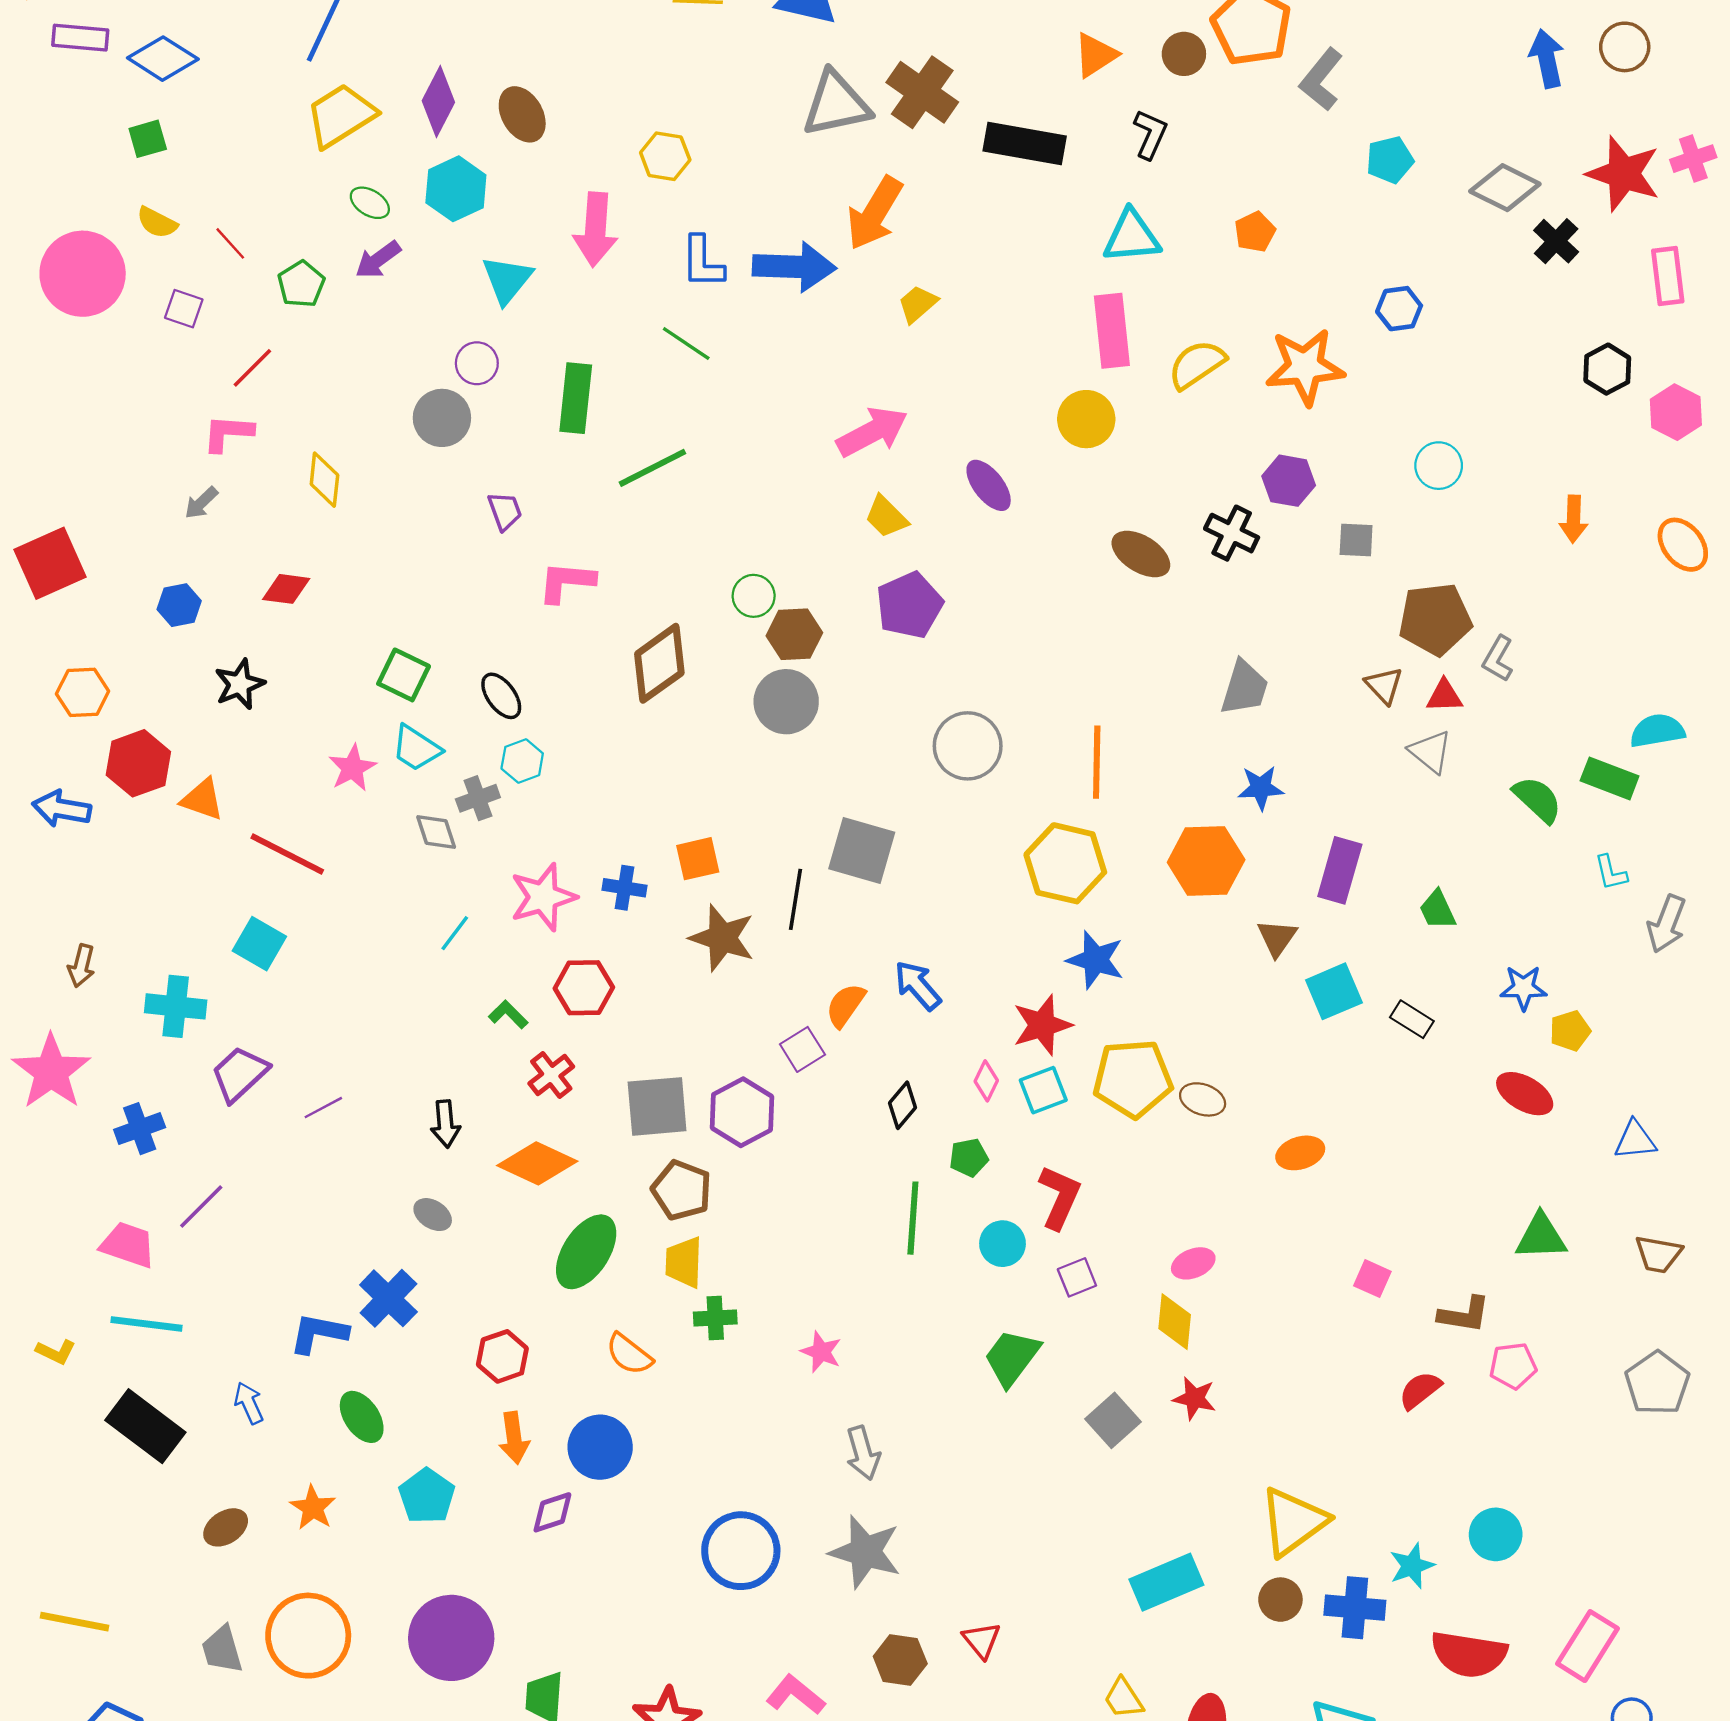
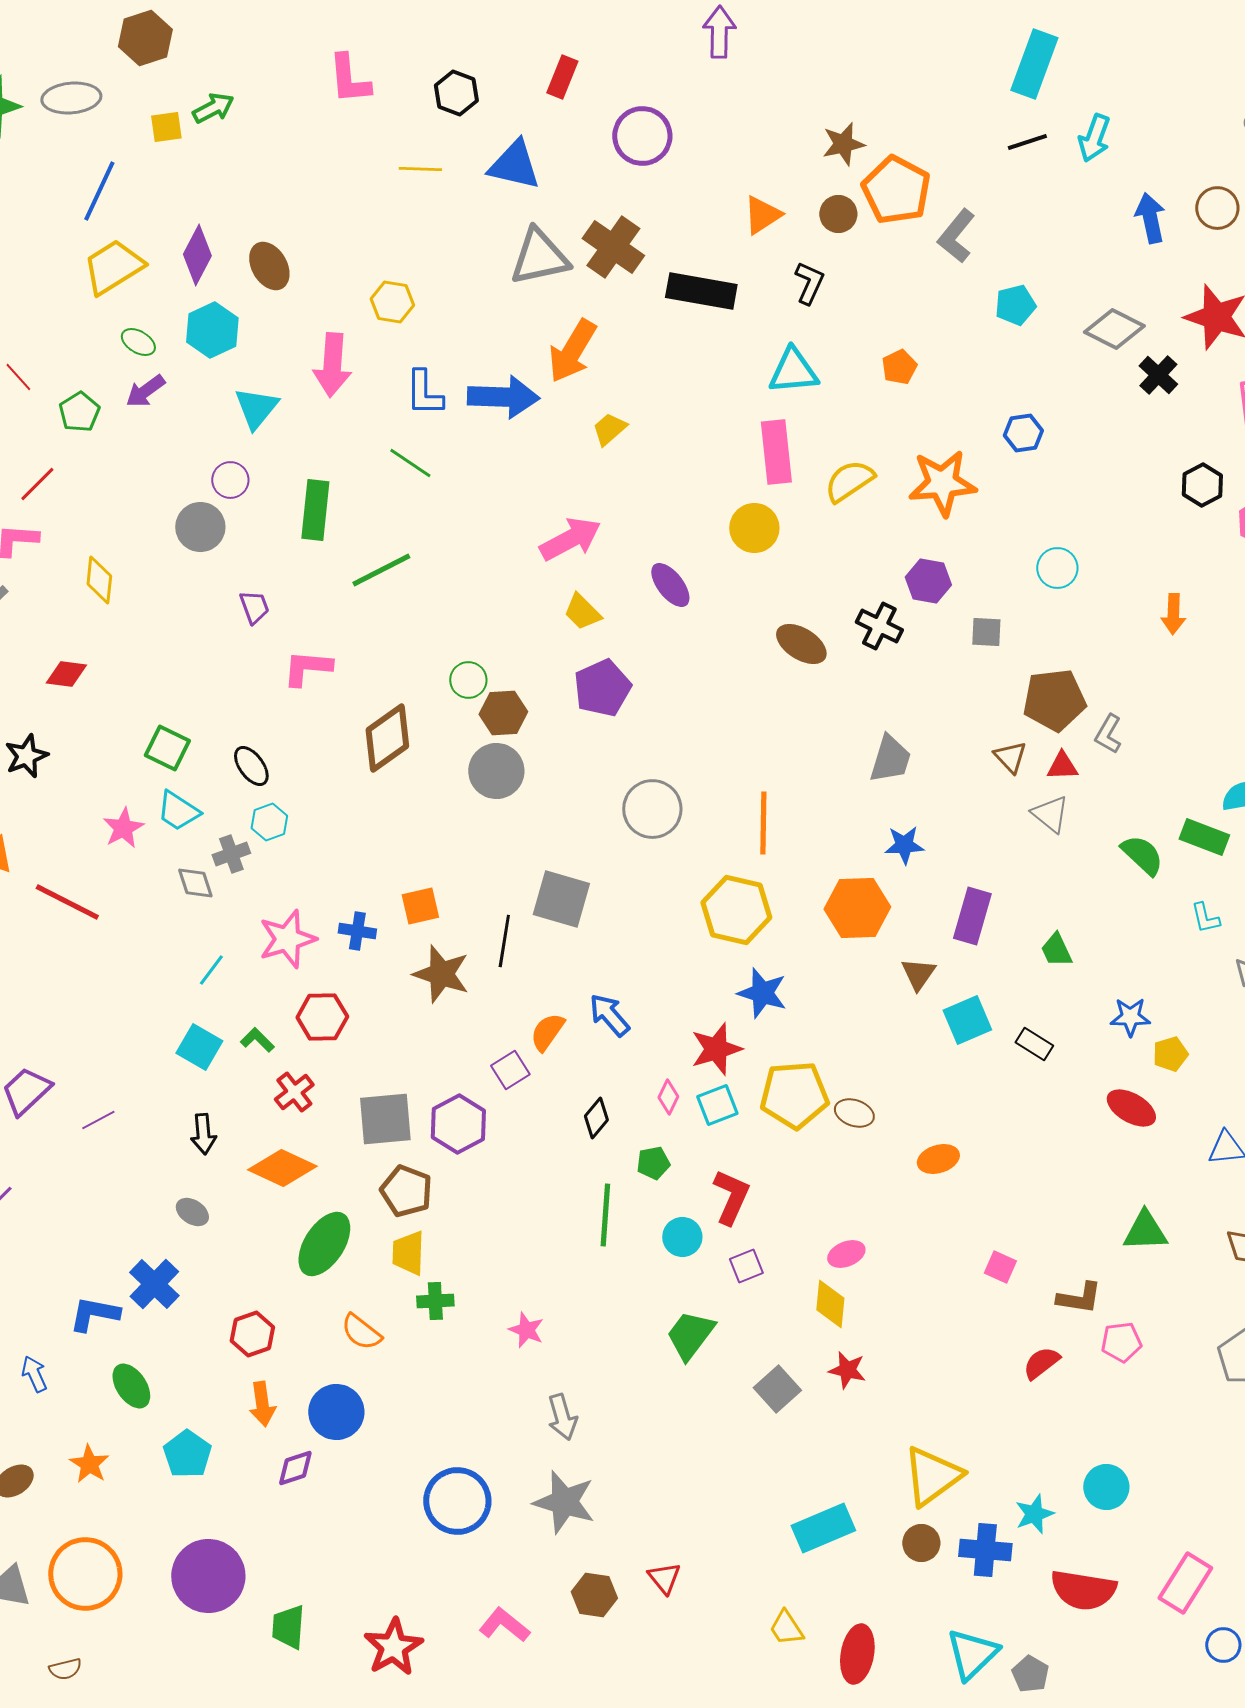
cyan square: (259, 944) -> (199, 1047), moved

